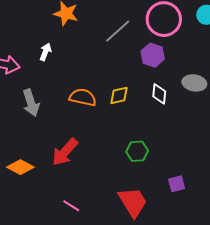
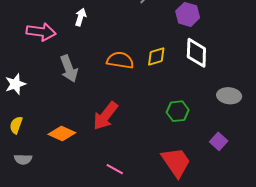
gray ellipse: (194, 83) -> (229, 96), moved
white diamond: (159, 94) -> (196, 53), size x1.4
purple square: (177, 184) -> (219, 141), turned -30

